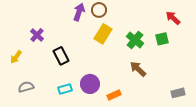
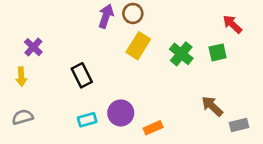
purple cross: (37, 35) -> (33, 47), moved
yellow arrow: (16, 57) -> (21, 77), turned -40
brown arrow: (138, 69) -> (212, 106), moved
gray semicircle: (26, 87) -> (23, 117), moved

